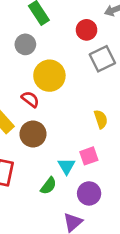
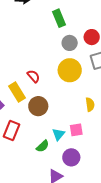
gray circle: (25, 44) -> (70, 43), moved
yellow circle: (49, 76) -> (70, 70), moved
red semicircle: (30, 99) -> (33, 76), moved

